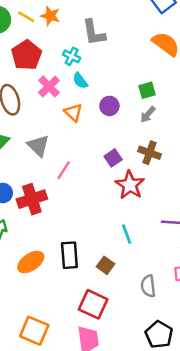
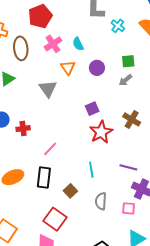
cyan cross: (72, 56) -> (118, 26), moved
gray triangle: (38, 146) -> (48, 89), moved
brown cross: (149, 153) -> (132, 119), moved
pink line: (64, 170) -> (50, 149), moved
red cross: (32, 199) -> (23, 129), size x0.6
gray semicircle: (148, 286) -> (101, 201), moved

